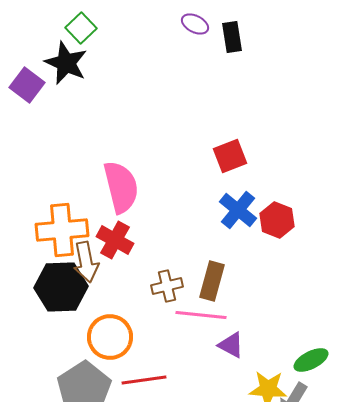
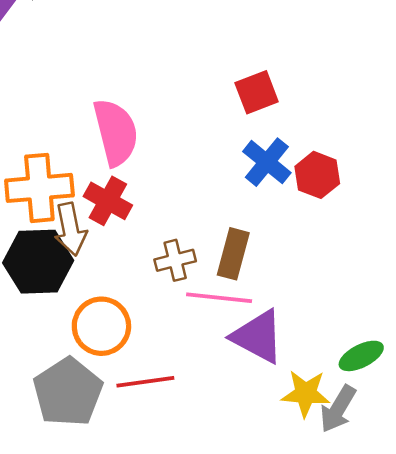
purple triangle: (231, 345) -> (258, 337), size x1.6

